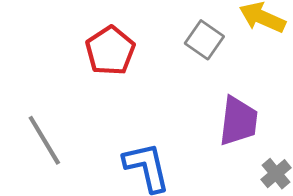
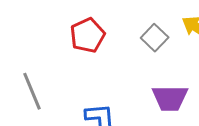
purple trapezoid: (238, 121) -> (170, 98), turned 75

